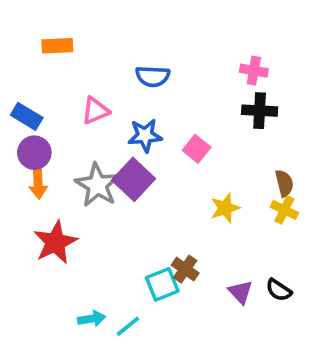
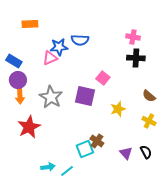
blue star: (145, 135) -> (59, 47), moved
purple square: (134, 179) -> (85, 96), moved, turned -30
brown semicircle: (284, 183) -> (149, 96), turned 144
yellow cross: (284, 210) -> (149, 121), moved
black semicircle: (279, 290) -> (146, 152), turned -152

